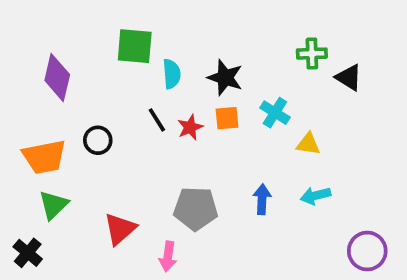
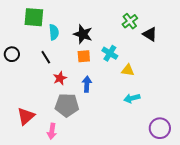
green cross: (312, 54) -> (130, 21), turned -35
red star: (190, 127) -> (60, 78), moved
black circle: (98, 140) -> (12, 54), moved
blue arrow: (262, 199) -> (87, 84), moved

